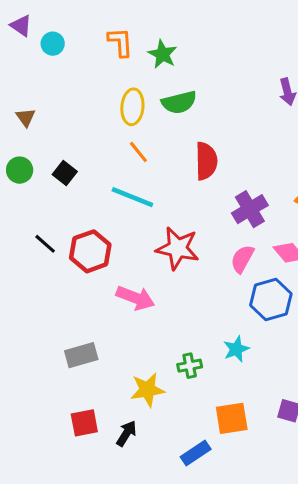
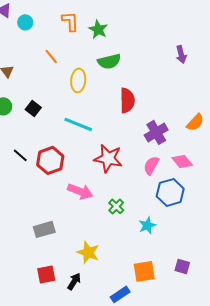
yellow ellipse: (132, 107) -> (78, 80), moved
orange line: (138, 152) -> (51, 56), moved
green cross: (190, 366) -> (116, 206), moved, turned -35
yellow star: (147, 390) -> (88, 252), turned 30

